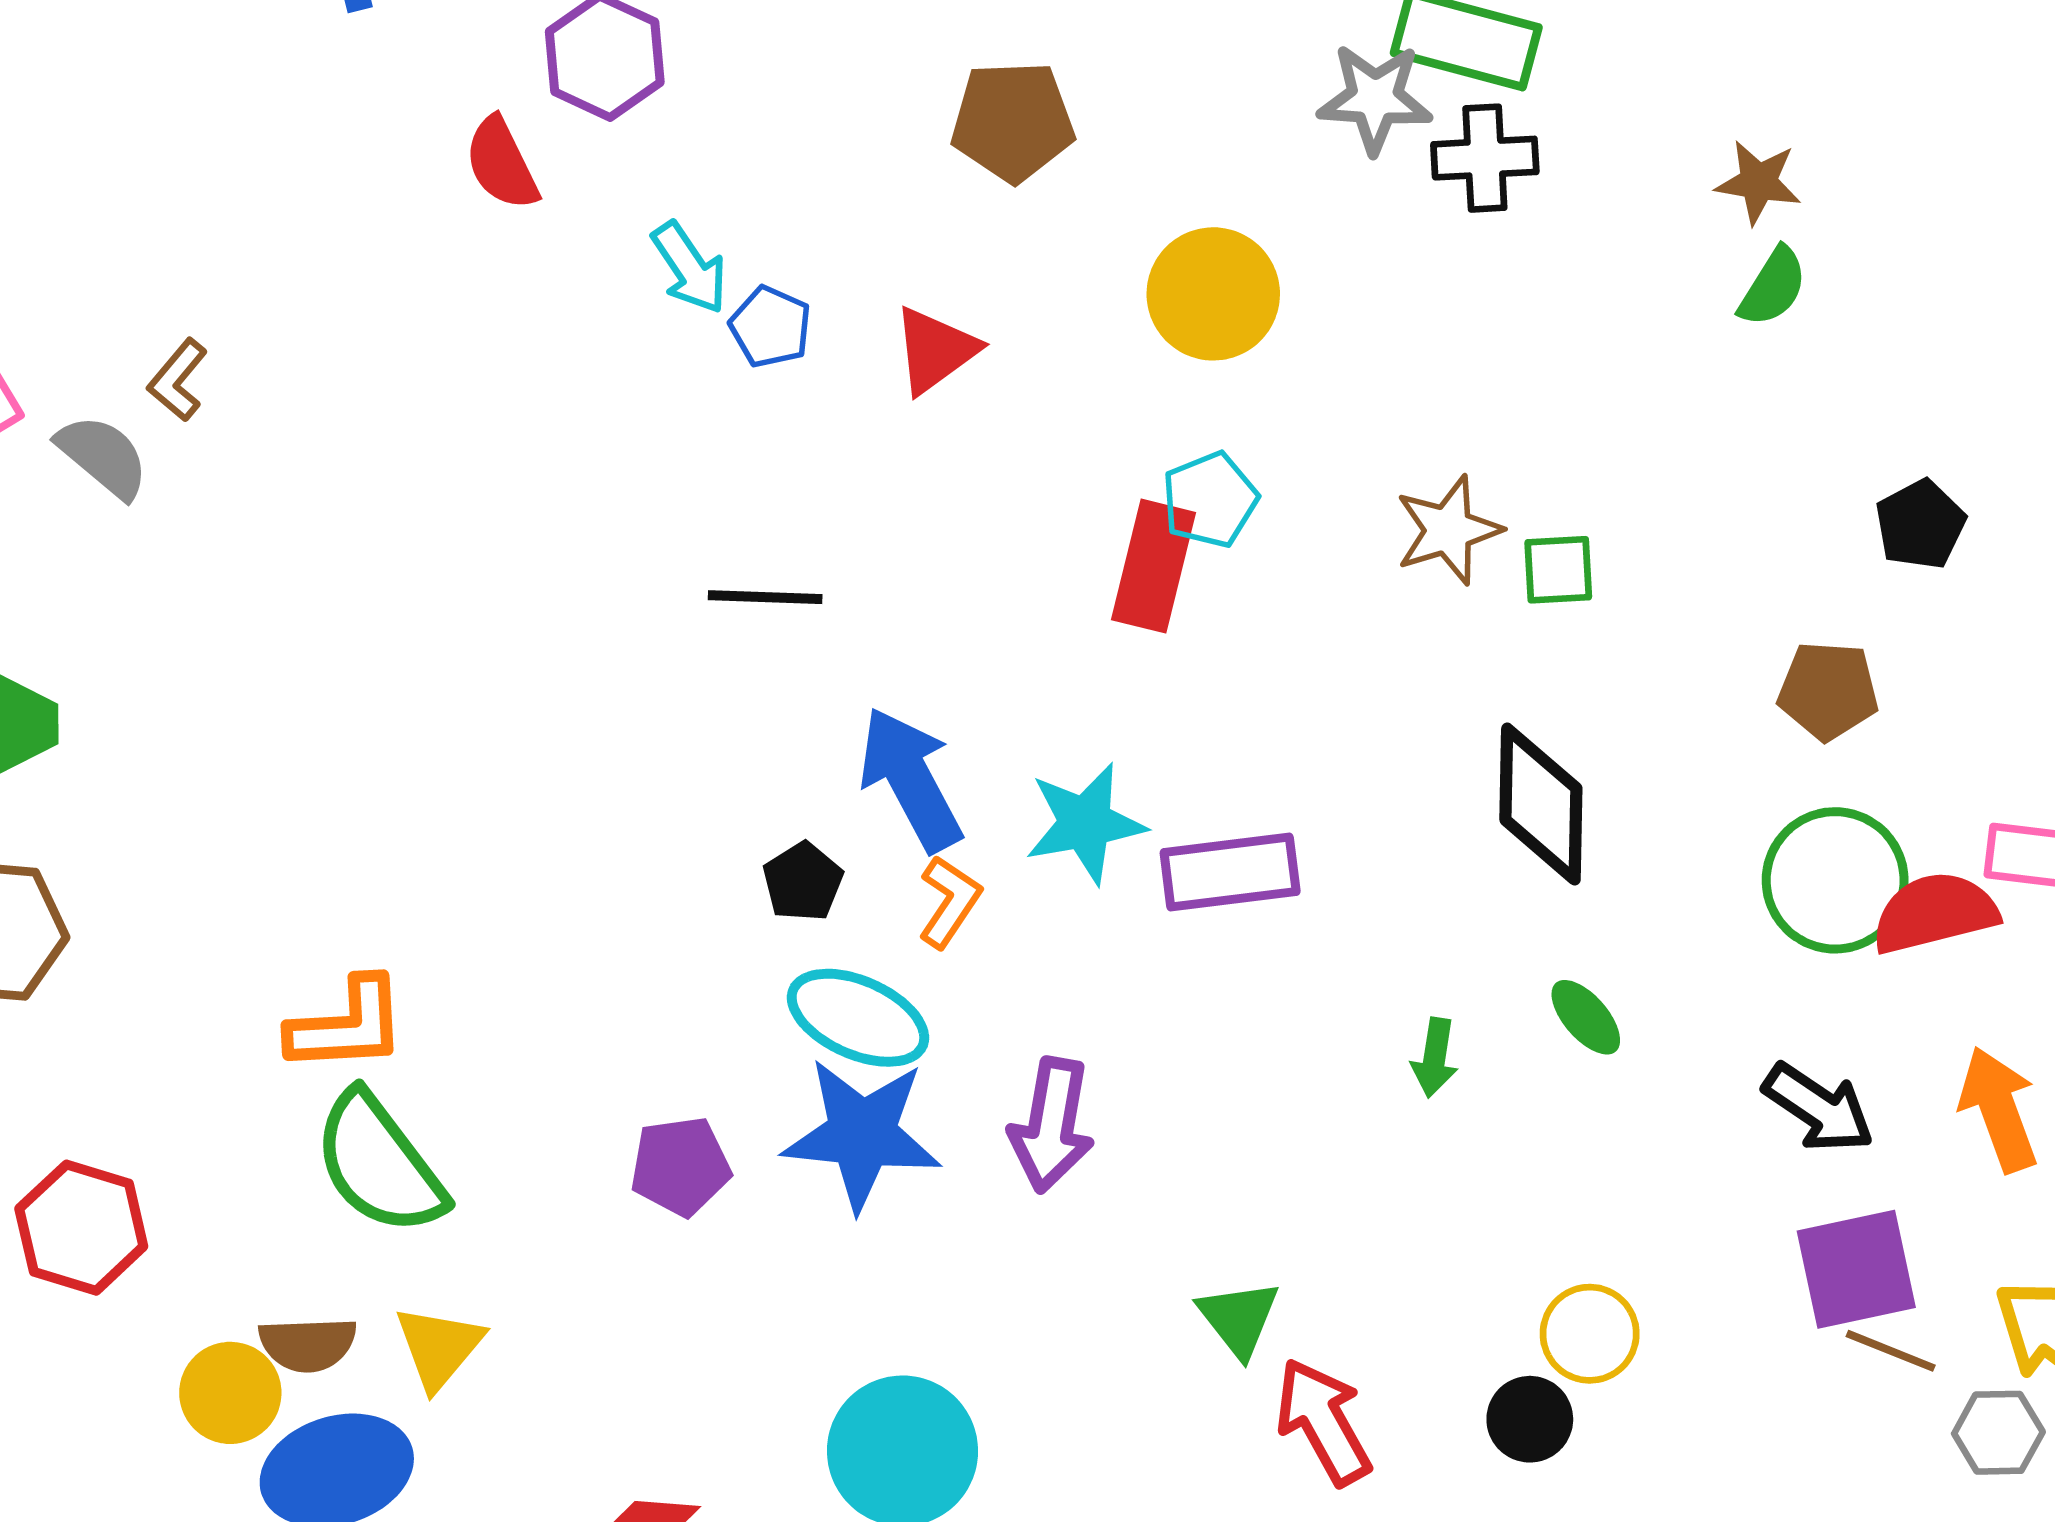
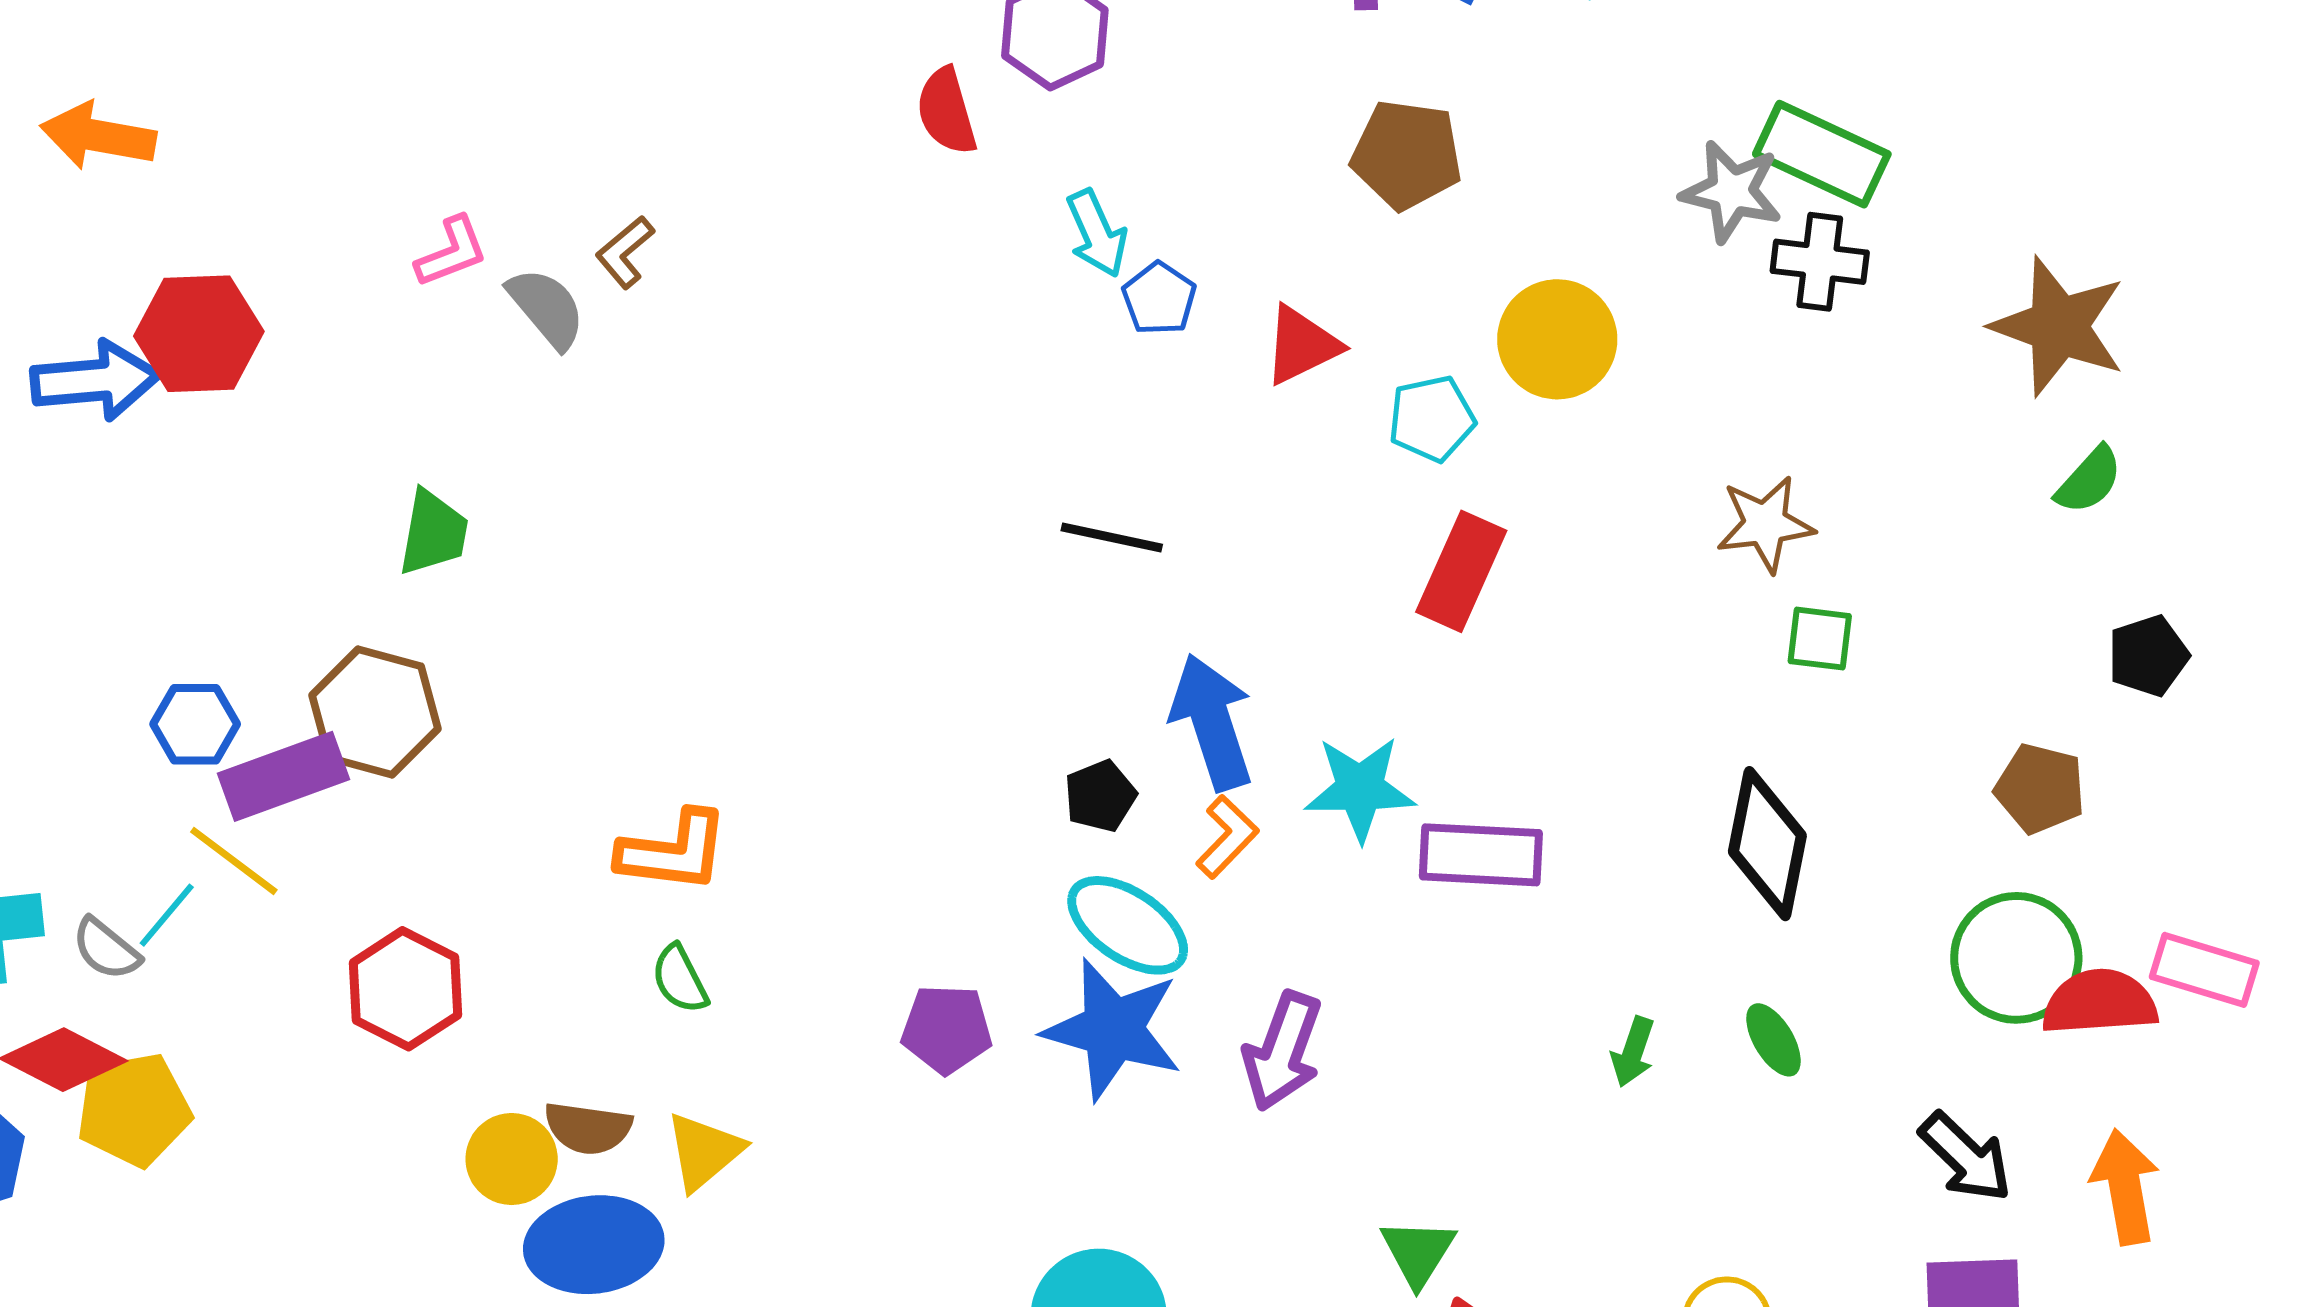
brown star: (1758, 182) -> (2059, 326), size x1.8
green semicircle: (1773, 287) -> (2089, 480), moved
cyan pentagon: (1210, 500) -> (1432, 419), moved
brown star: (1448, 530) -> (1765, 524), moved
green semicircle: (379, 1164) -> (680, 979), size x0.5

